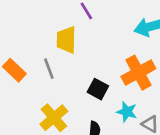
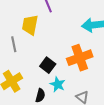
cyan star: (127, 112) -> (58, 84), moved

